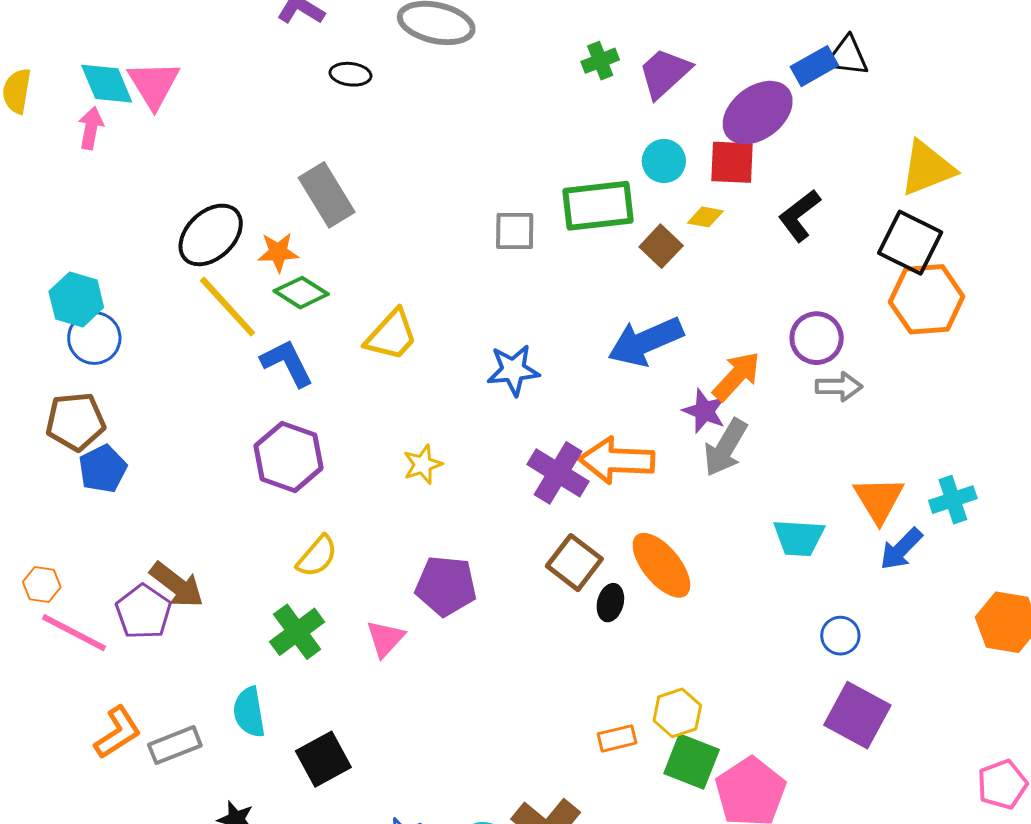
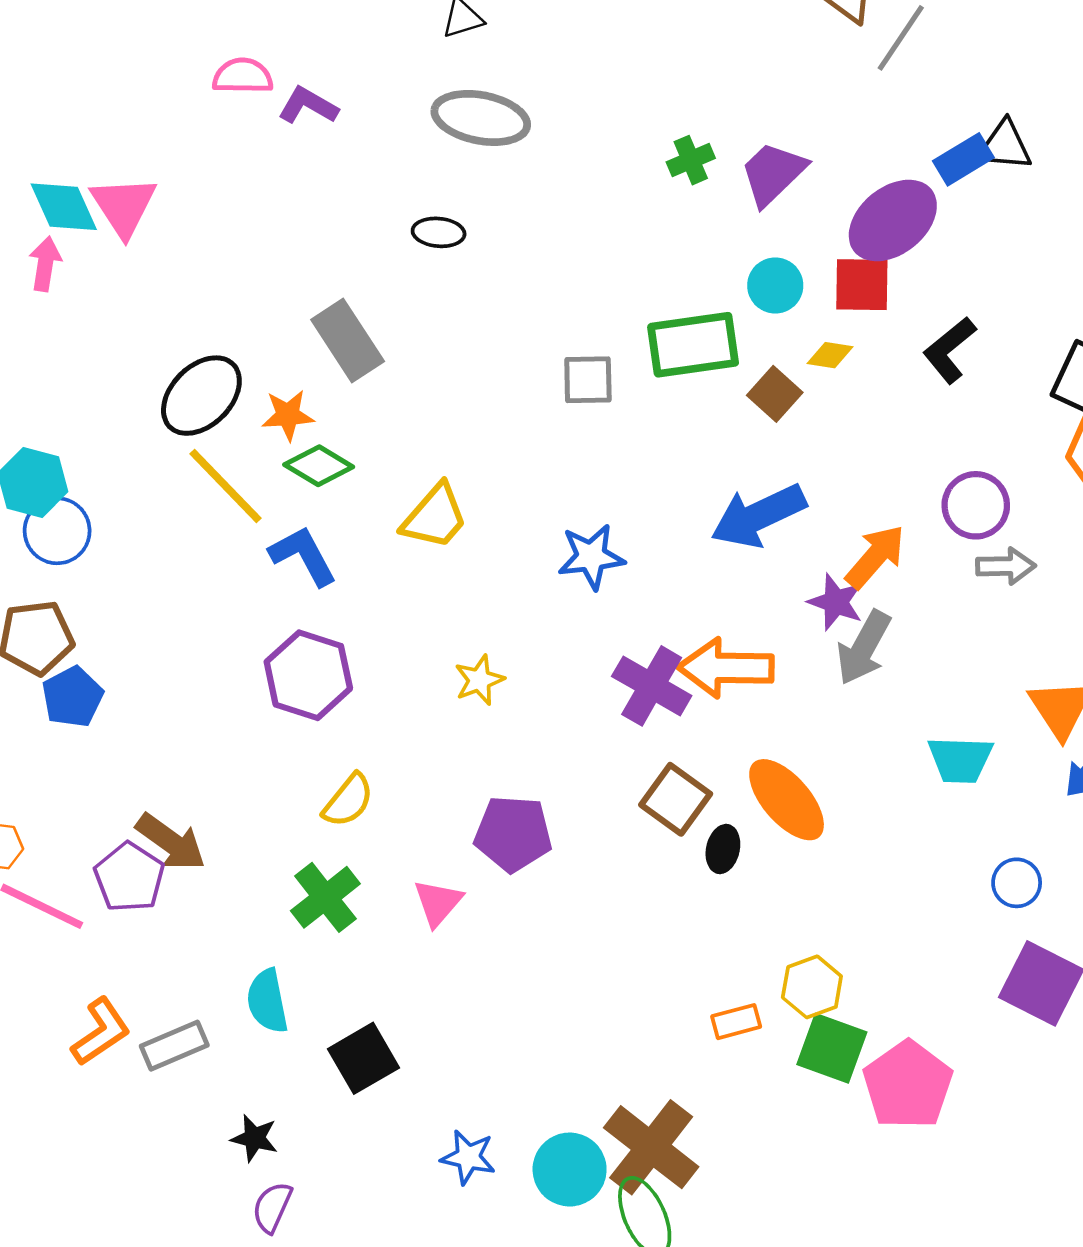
black ellipse: (350, 74) -> (439, 232), moved

